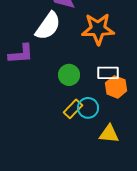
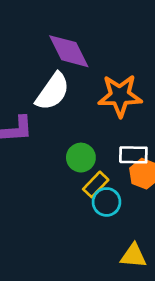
yellow rectangle: (73, 109) -> (96, 184), moved
yellow triangle: (109, 134) -> (133, 256), moved

